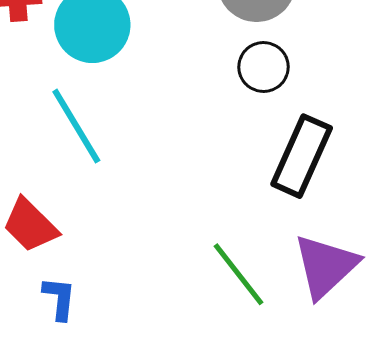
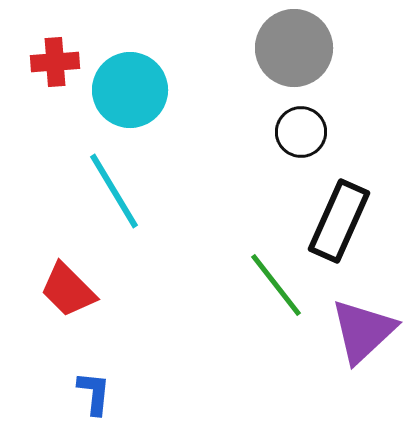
green line: (238, 274) -> (276, 285), moved
blue L-shape: (59, 298) -> (94, 393), moved

